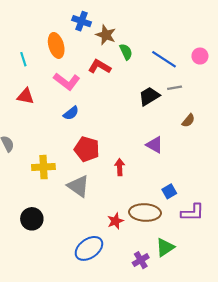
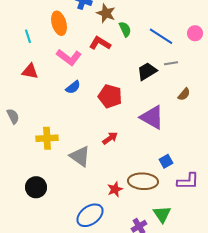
purple triangle: (154, 145) -> (152, 117), size x1.5
red pentagon: (87, 149) -> (110, 96), moved
red arrow: (120, 167) -> (110, 138), moved, turned 56
green triangle: (165, 247) -> (162, 214), turned -30

